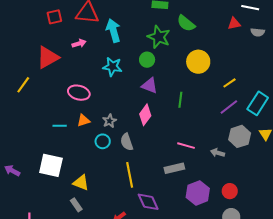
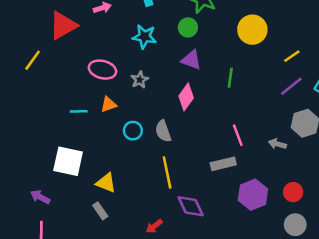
gray star: (110, 121) -> (140, 80), moved
pink line: (186, 146) -> (238, 135), turned 54
purple arrow: (12, 171) -> (40, 197), moved

